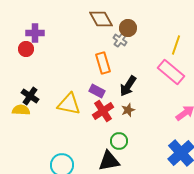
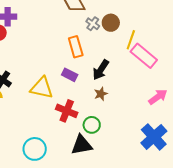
brown circle: (128, 28) -> (111, 23), moved
yellow line: (176, 45) -> (131, 40), moved
red cross: (103, 111) -> (67, 111), moved, turned -35

